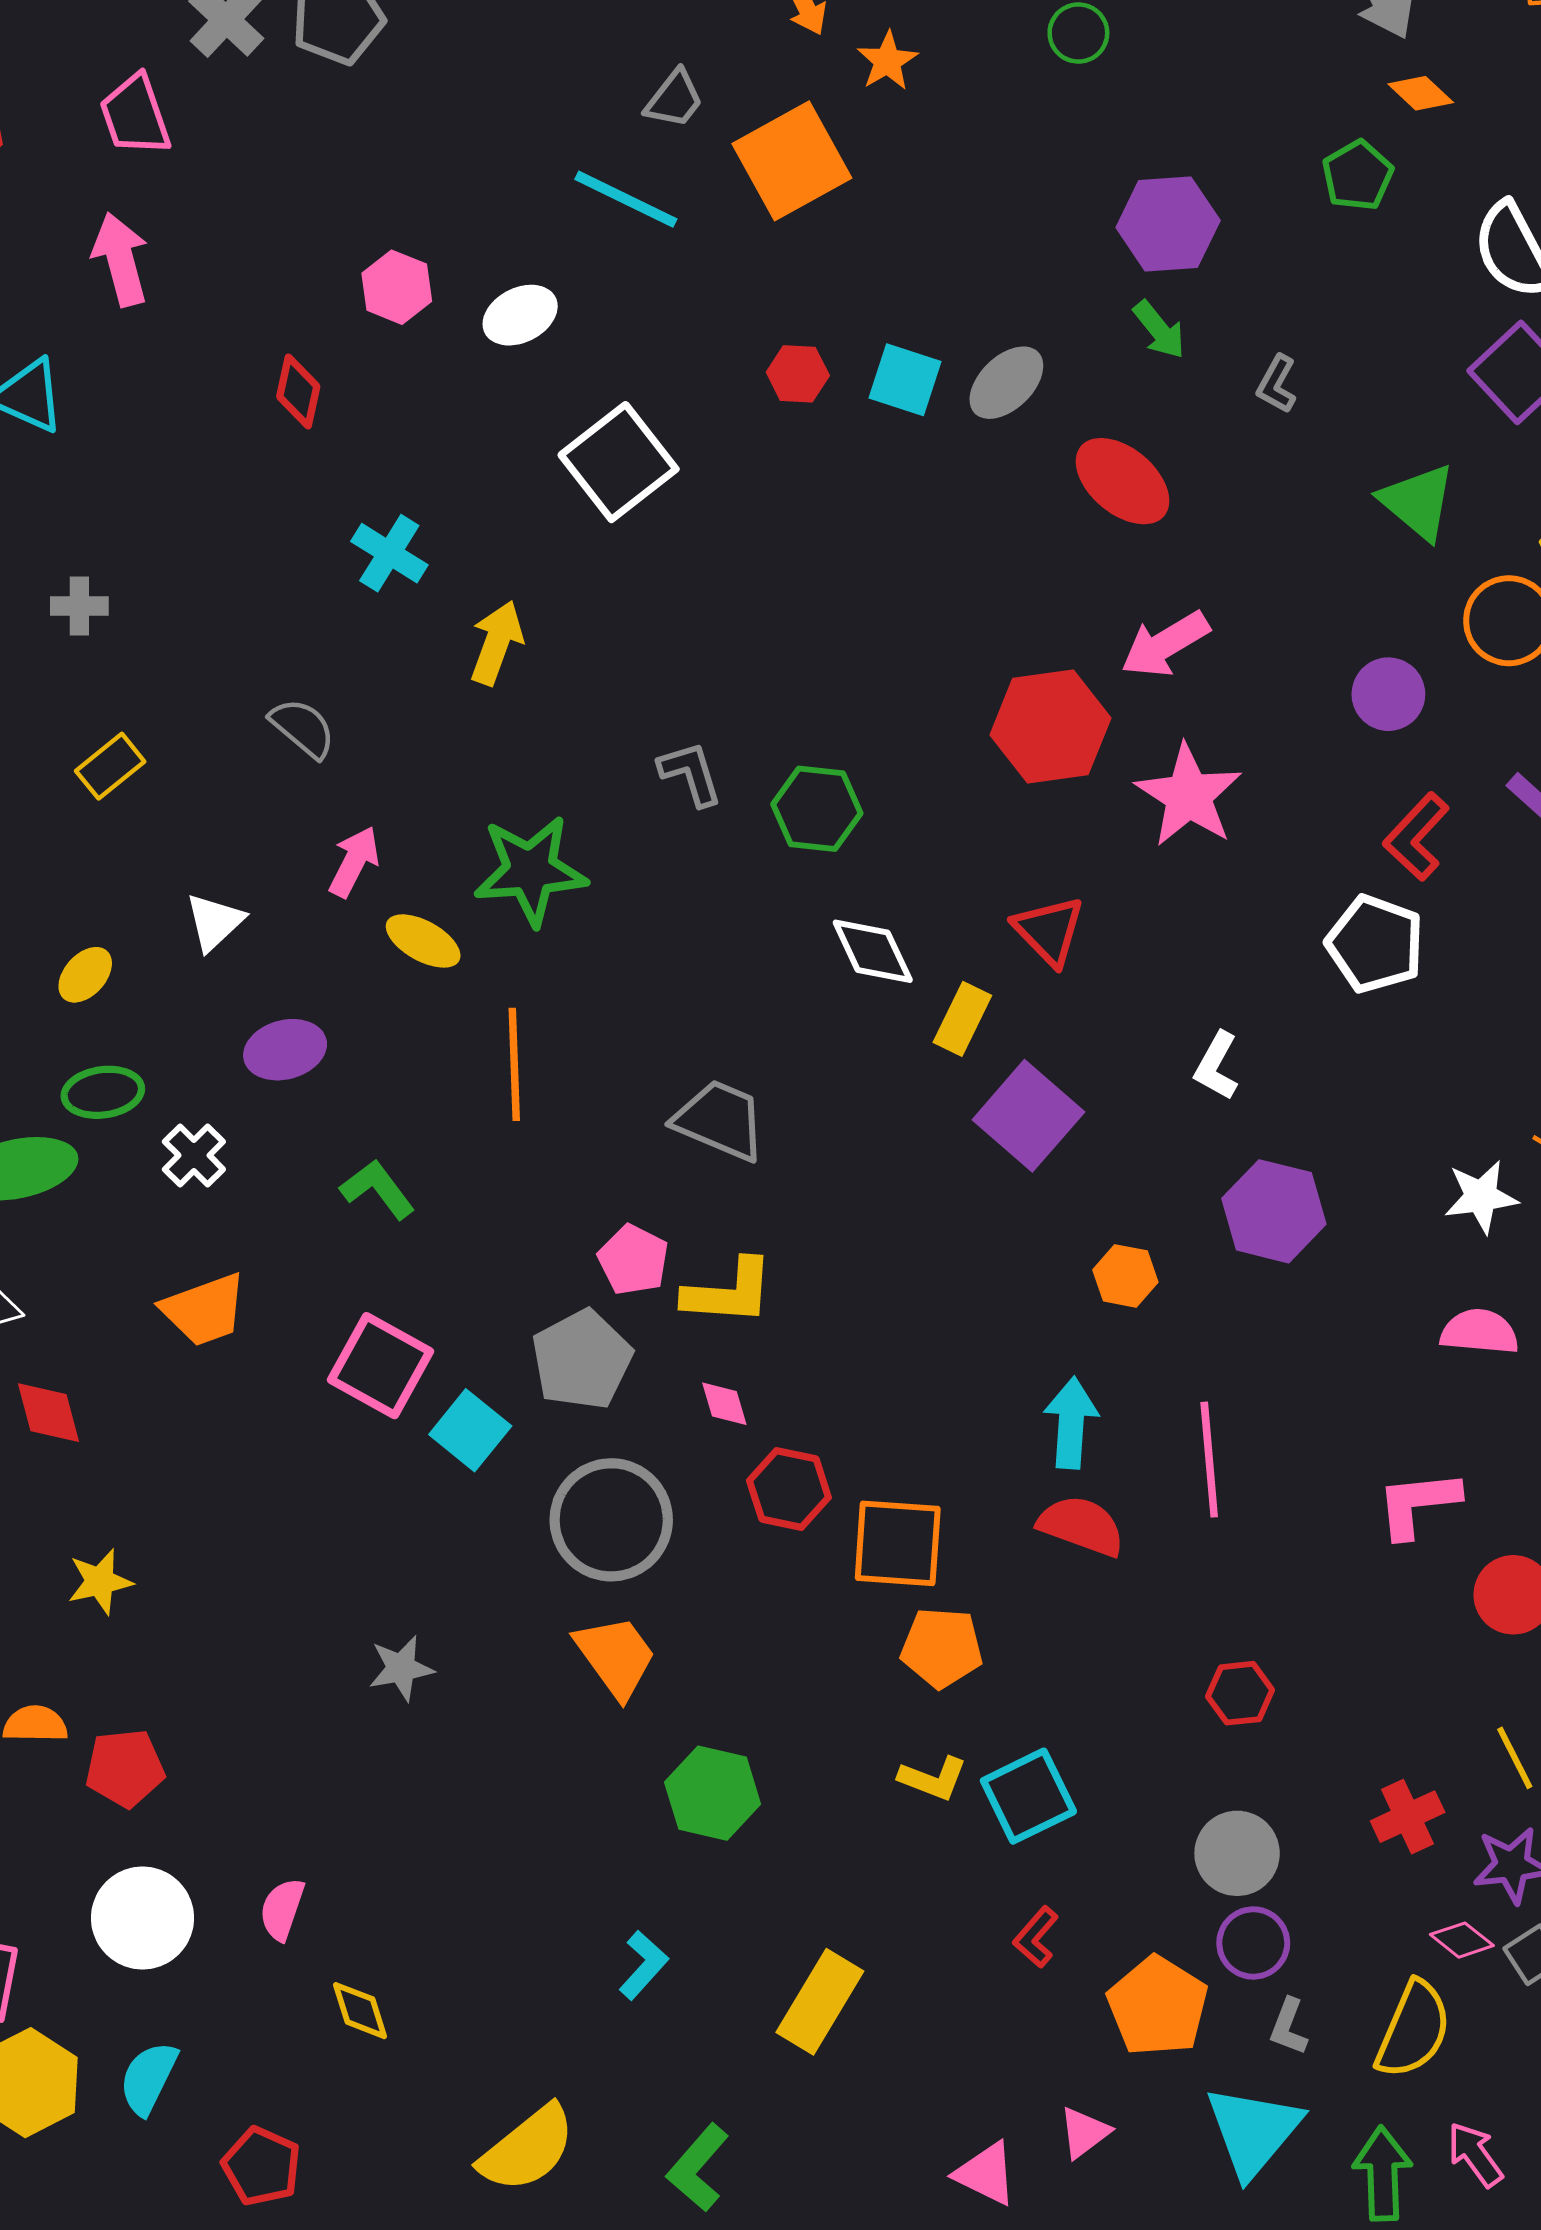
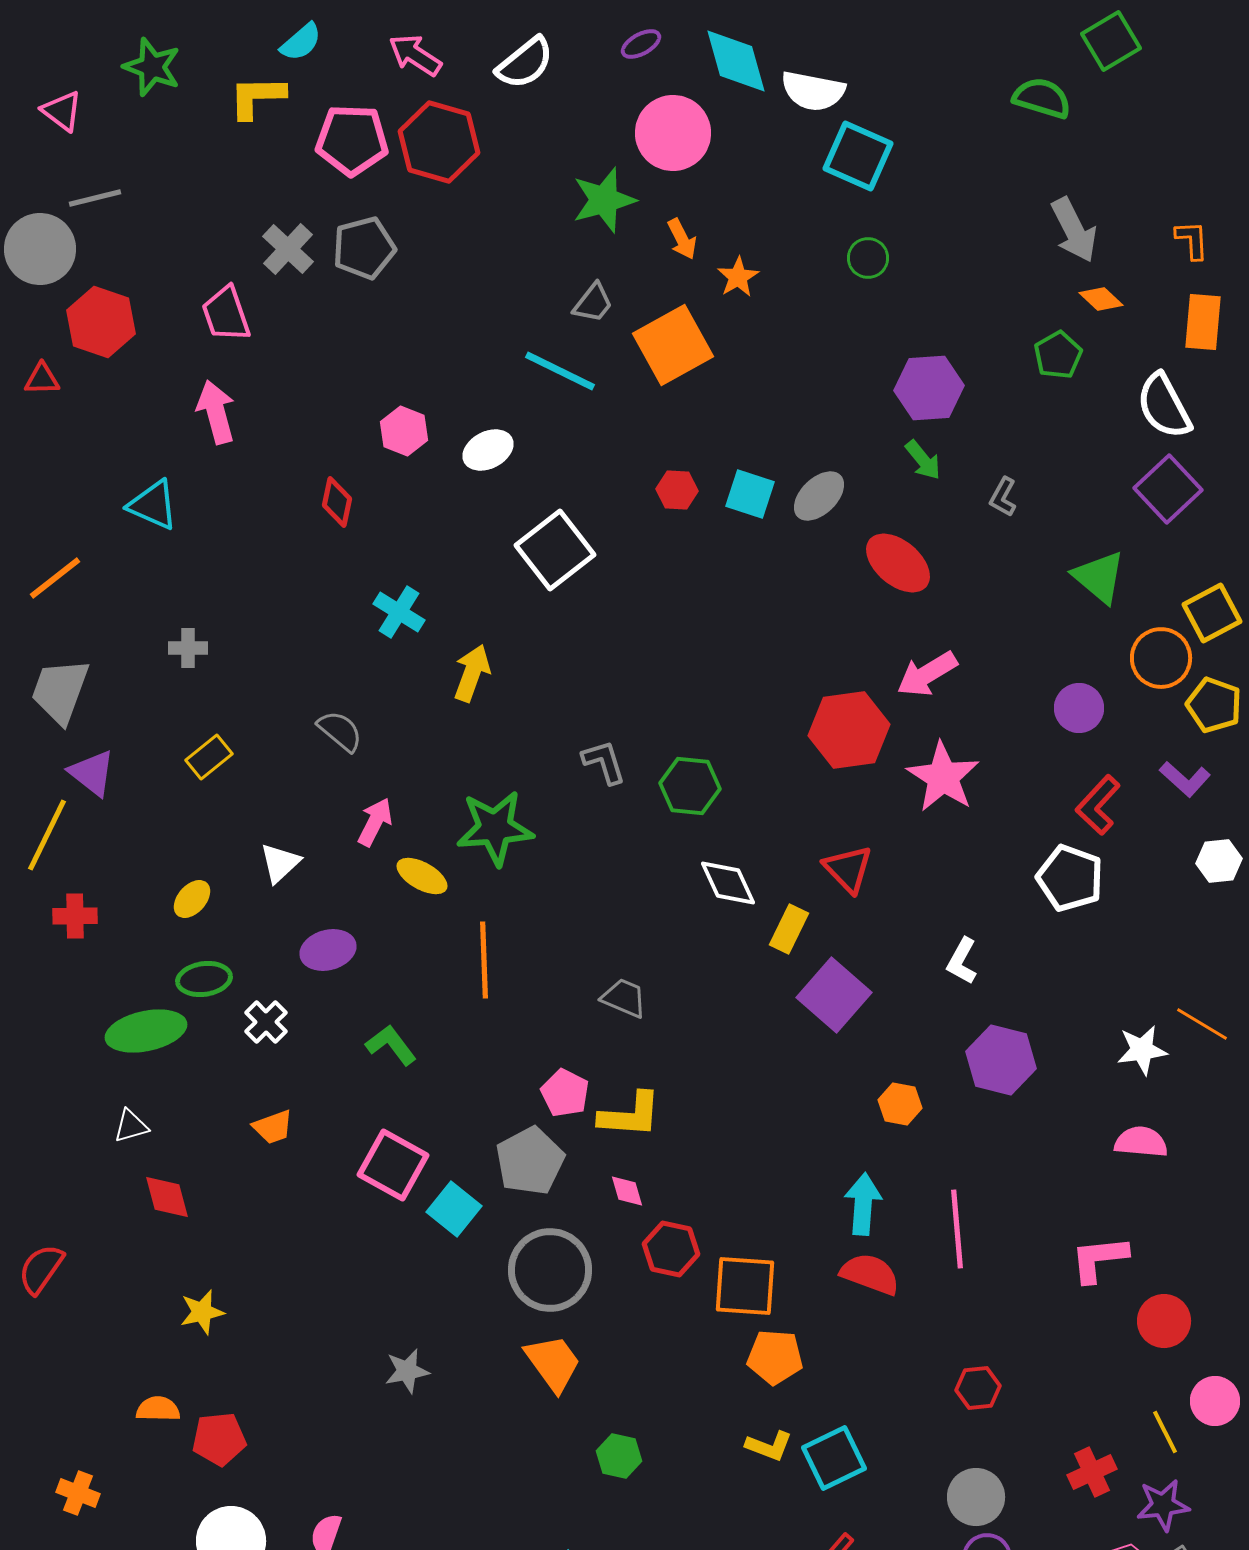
gray trapezoid: (720, 1120) -> (624, 998), size x0.7
orange trapezoid: (204, 1310) -> (273, 1127), size x0.7
green hexagon: (713, 1793) -> (619, 1456), size x0.7

